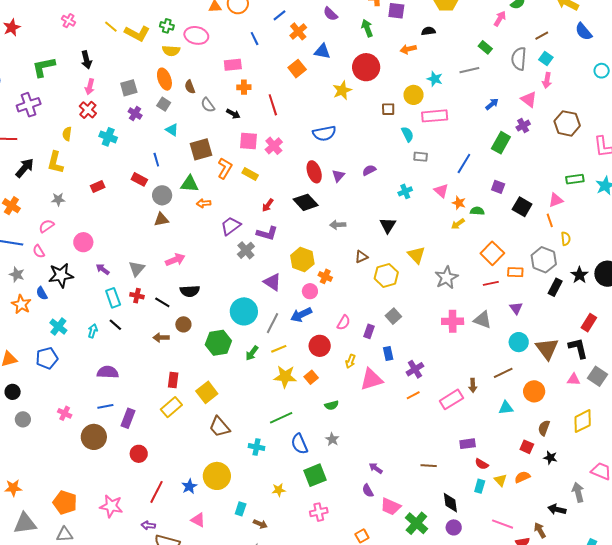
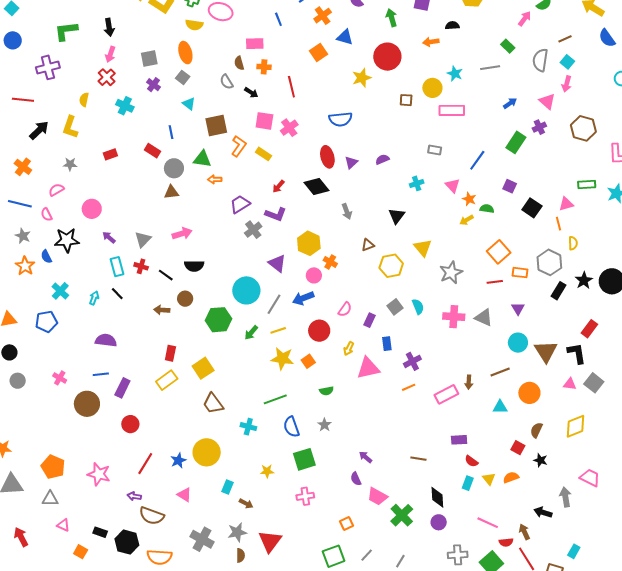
brown semicircle: (190, 87) -> (239, 63), moved
cyan semicircle: (407, 134) -> (418, 307), moved
gray arrow: (338, 225) -> (347, 211), turned -112

